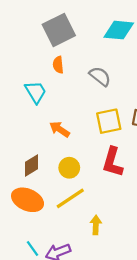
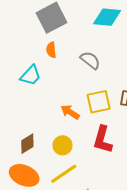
cyan trapezoid: (36, 92) -> (31, 75), turned 75
orange arrow: (60, 129) -> (70, 112), moved

